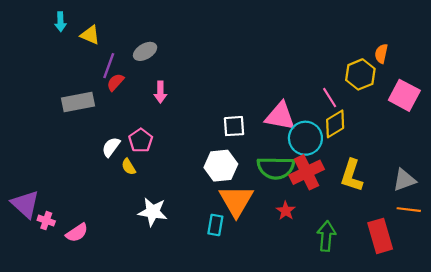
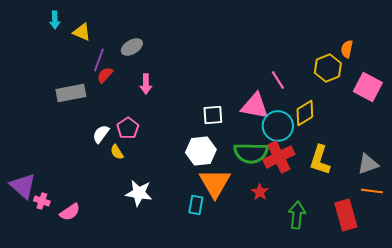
pink line: (330, 98) -> (278, 80), moved

